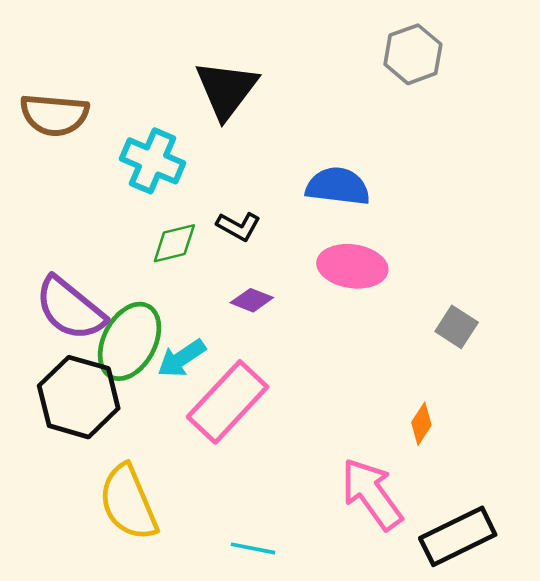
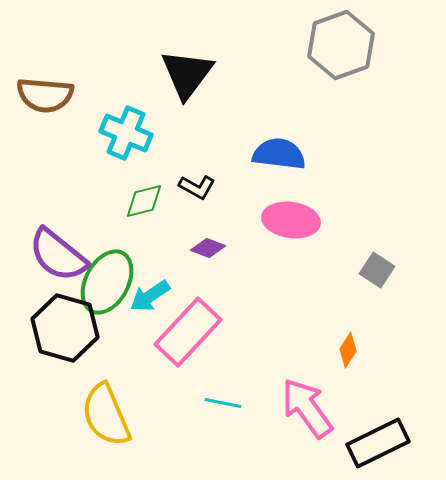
gray hexagon: (413, 54) -> (341, 45), size x1.4
cyan line: (253, 548) -> (223, 403), moved

